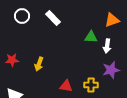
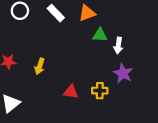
orange triangle: (112, 20) -> (87, 13), moved
purple star: (111, 70) -> (123, 73), turned -30

